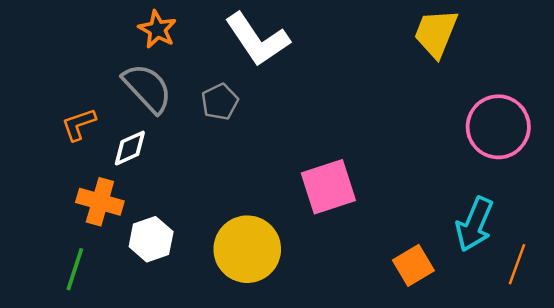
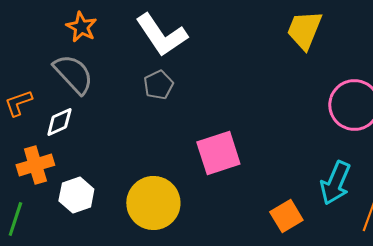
gray pentagon: (220, 102) -> (158, 85), moved
orange cross: (100, 202) -> (35, 165), turned -33

